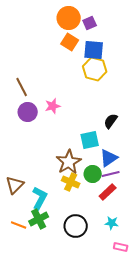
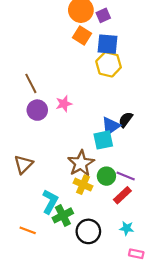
blue triangle: (109, 158) -> (111, 126), moved
purple line: (111, 174) -> (126, 176), turned 36
brown triangle: (15, 185) -> (23, 164), moved
green cross: (39, 219) -> (63, 215), moved

